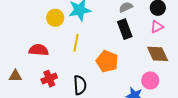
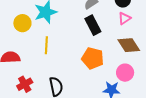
orange pentagon: (107, 61) -> (93, 58), moved

